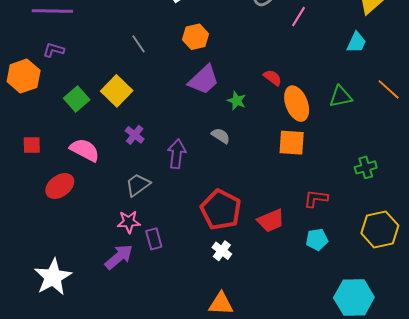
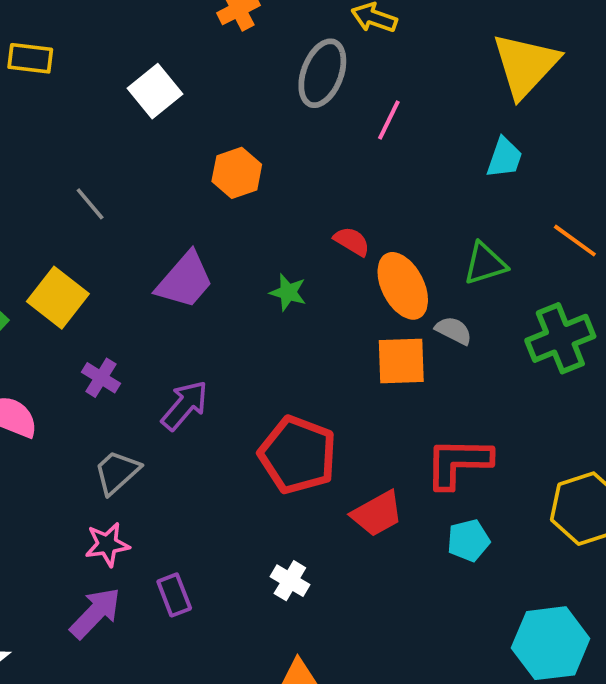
orange hexagon: (196, 37) -> (237, 173), moved
purple trapezoid: (204, 80) -> (185, 280), moved
gray semicircle: (221, 136) -> (454, 330), moved
purple arrow: (177, 154) -> (185, 405), turned 40
green cross: (366, 167) -> (560, 338), moved, size x1.6
red L-shape: (316, 199) -> (458, 463), size x1.5
red pentagon: (221, 210) -> (298, 455), moved
purple rectangle: (154, 239) -> (174, 595), moved

